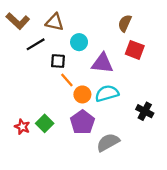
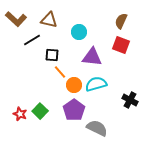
brown semicircle: (125, 23) -> (121, 21), moved
cyan circle: (79, 42) -> (79, 32), moved
gray semicircle: (108, 142) -> (97, 128), turned 55

